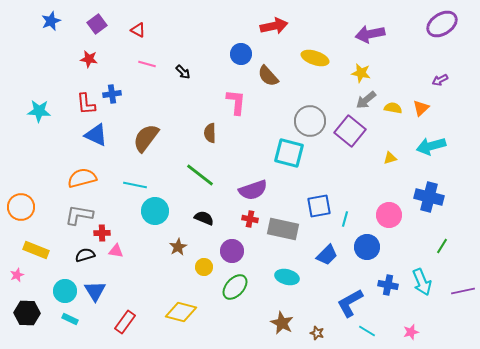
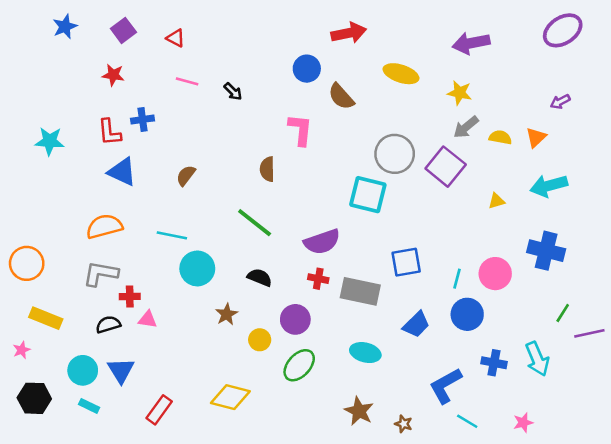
brown semicircle: (146, 138) -> (186, 176), size x0.6
cyan line: (345, 219) -> (457, 279), moved
purple line: (463, 291) -> (589, 333), moved

